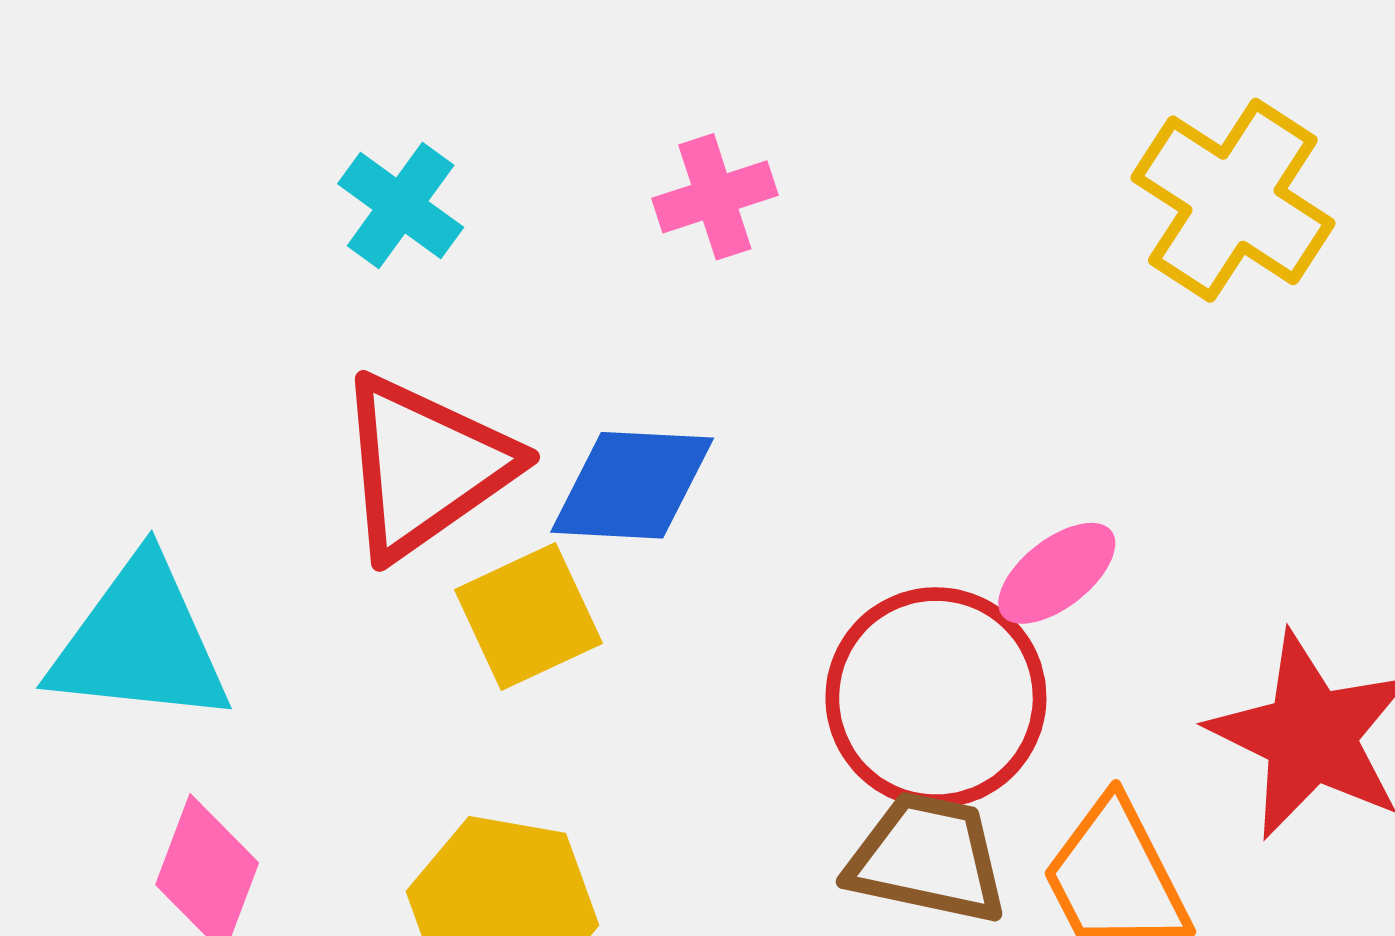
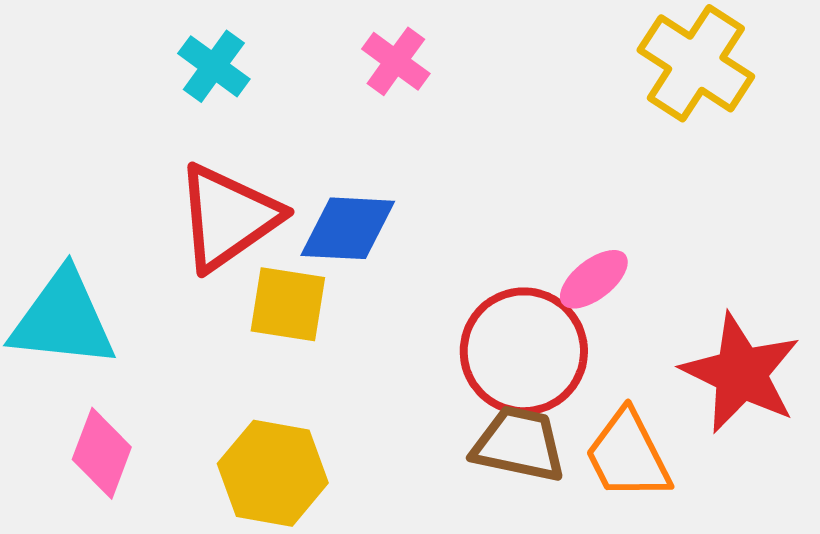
pink cross: (715, 197) -> (396, 61), turned -36
yellow square: (528, 616) -> (288, 304), turned 34

